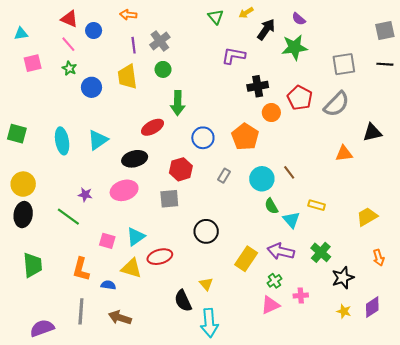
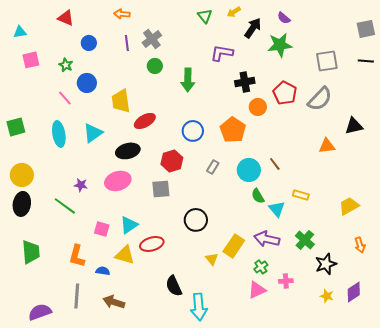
blue circle: (94, 30) -> (89, 43), moved
pink line: (68, 44) -> (65, 98), moved
yellow trapezoid: (127, 77) -> (121, 101), moved
green arrow: (178, 103) -> (188, 80), moved
green square: (17, 134) -> (16, 127), turned -30
yellow triangle: (206, 284) -> (212, 259), moved

